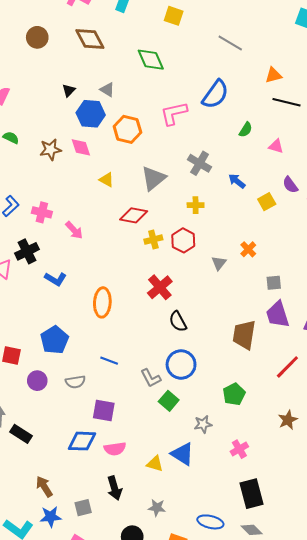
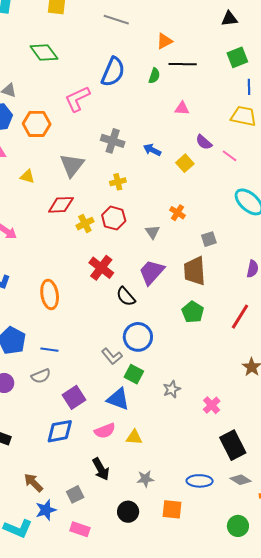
green semicircle: (246, 130) -> (154, 76), moved
purple trapezoid: (278, 314) -> (152, 272), moved, turned 72
brown trapezoid: (244, 335) -> (195, 271), moved
blue line: (109, 361) -> (49, 350), moved
green pentagon: (234, 394) -> (193, 312), moved
purple square: (104, 411) -> (74, 397), turned -30
pink semicircle: (115, 449) -> (105, 431), moved
blue triangle: (182, 454) -> (118, 399), moved

